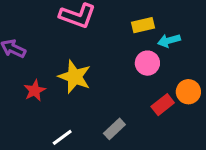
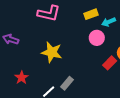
red star: (35, 90) -> (22, 78), moved
gray rectangle: (114, 129) -> (67, 83), moved

